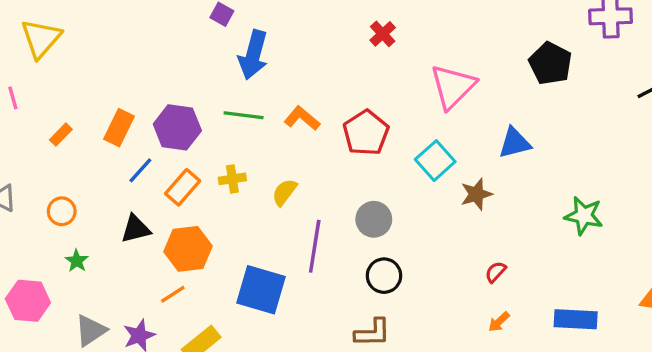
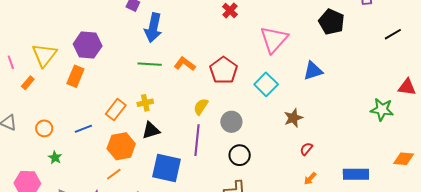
yellow triangle: (41, 39) -> (44, 55), moved
purple hexagon: (177, 127) -> (88, 45), moved
orange rectangle: (61, 135) -> (28, 83), moved
blue line: (140, 170) -> (83, 129), moved, turned 30
yellow semicircle: (284, 192) -> (201, 107), moved
brown star: (476, 194) -> (293, 118), moved
green star: (584, 216) -> (382, 110), moved
black triangle: (136, 229) -> (151, 130), moved

